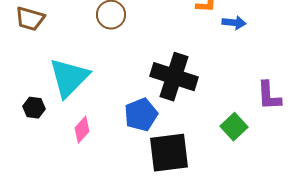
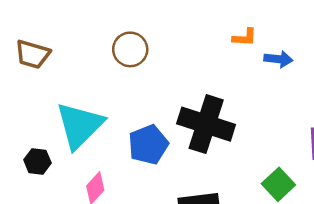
blue pentagon: (141, 115) -> (148, 145), moved

